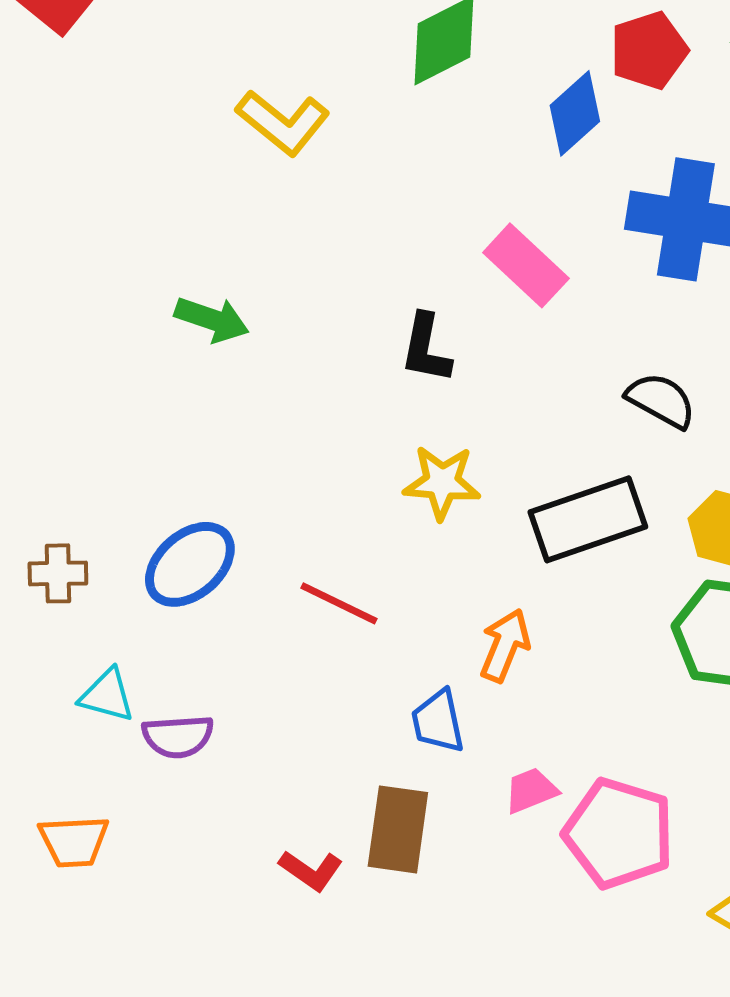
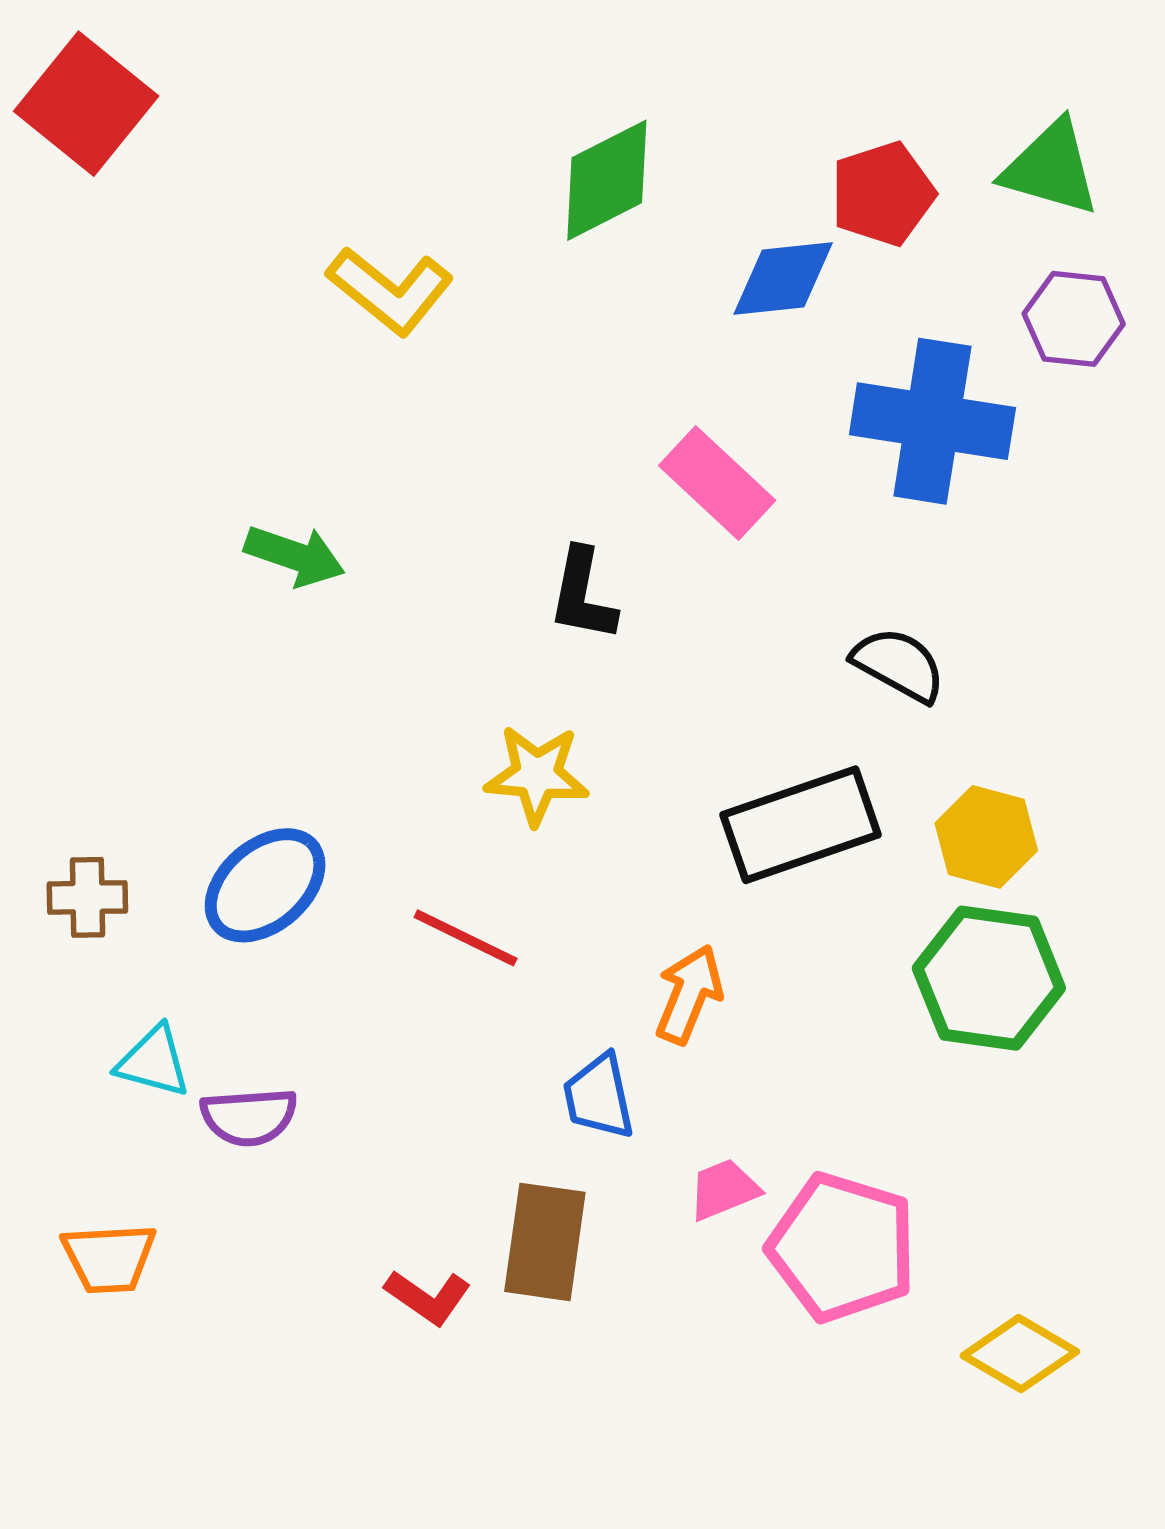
blue diamond: (575, 113) -> (783, 279), turned 36
yellow star: (442, 482) -> (537, 775), moved

